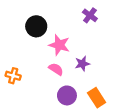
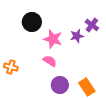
purple cross: (90, 15) -> (92, 25), moved
purple star: (82, 64) -> (77, 36), moved

